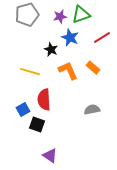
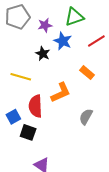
purple star: (60, 17) -> (45, 25), moved
orange L-shape: (68, 71) -> (61, 93), moved, turned 90
gray semicircle: (92, 110) -> (86, 117), turned -49

